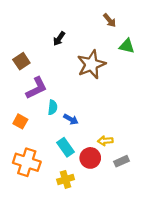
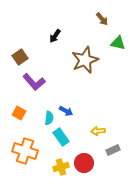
purple L-shape: (36, 88) -> (34, 82), turned 75
cyan semicircle: (53, 107) -> (49, 118), moved
red circle: (90, 158) -> (84, 163), moved

